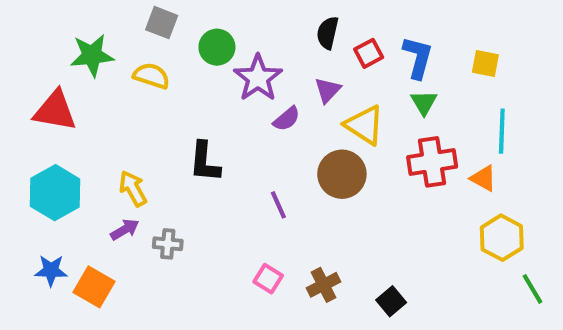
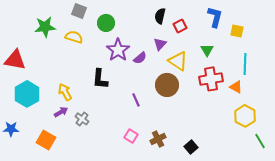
blue L-shape: (418, 57) -> (215, 17), moved
purple star: (258, 78) -> (118, 50), moved
red triangle: (55, 111) -> (15, 60), moved
gray cross: (168, 244) -> (82, 119), turned 32
blue star: (51, 270) -> (11, 129), moved

